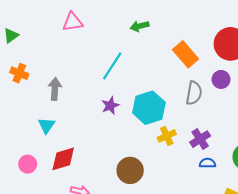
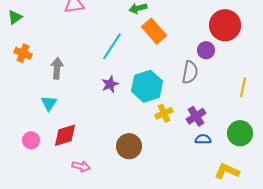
orange rectangle: (185, 54) -> (154, 31), moved
purple circle: (221, 79) -> (206, 50), moved

